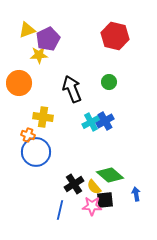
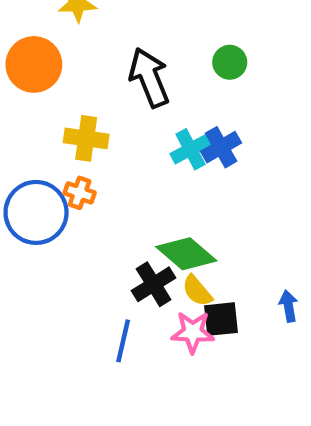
orange cross: (28, 135) -> (80, 193), moved
blue circle: (36, 152) -> (36, 212), moved
green diamond: (110, 175) -> (186, 254), moved

